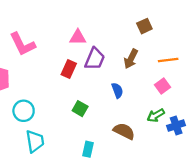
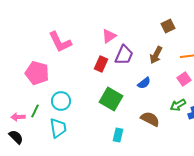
pink triangle: (78, 37) -> (109, 36), turned -35
blue semicircle: (117, 90) -> (144, 83), turned 72
green square: (80, 109) -> (111, 99), size x1.6
cyan trapezoid: (35, 141) -> (58, 128), moved

